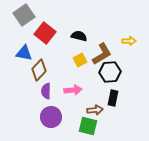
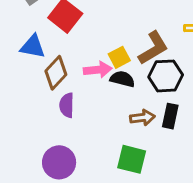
black semicircle: (79, 36) -> (122, 79), moved
pink arrow: (73, 90) -> (98, 70), moved
brown arrow: (95, 110) -> (142, 118), moved
purple circle: (51, 117) -> (59, 162), moved

